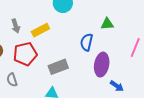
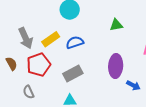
gray arrow: (16, 26) -> (26, 38), size x1.5
blue semicircle: (87, 42) -> (75, 42), moved, turned 66

